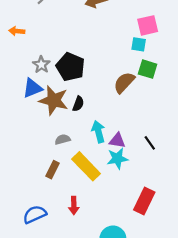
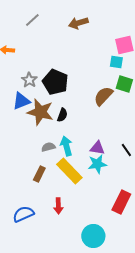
cyan arrow: (98, 132) -> (66, 146), moved

